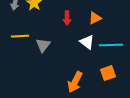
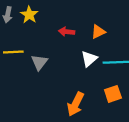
red arrow: (67, 18) -> (67, 32), turned 96
white triangle: (87, 42) -> (89, 59), turned 42

